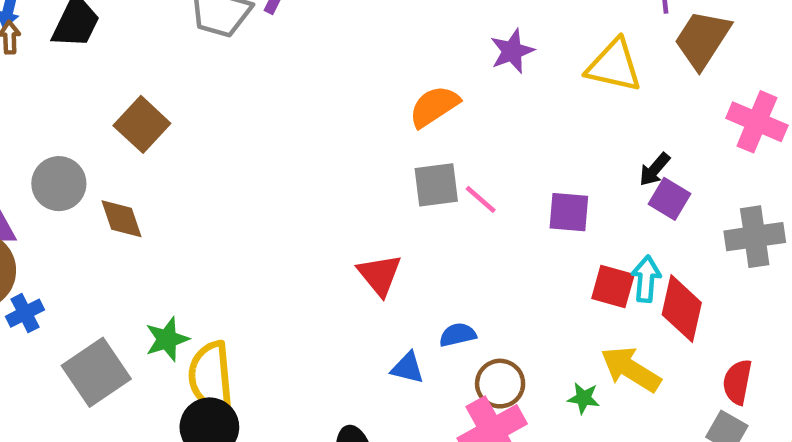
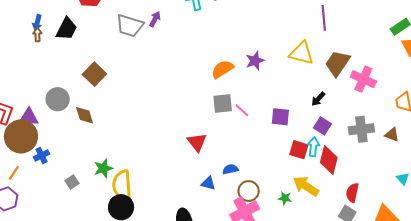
brown trapezoid: (702, 39) -> (337, 63), moved
purple star: (512, 51) -> (255, 61), moved
purple square: (669, 199) -> (322, 126), moved
gray square: (96, 372) -> (72, 182), size x0.5

